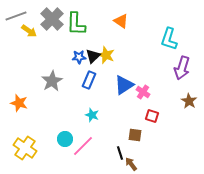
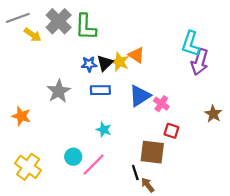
orange triangle: (121, 21) -> (136, 55), moved
purple arrow: (182, 68) -> (200, 62), moved
blue rectangle: (89, 80) -> (100, 90), turned 66
brown square: (135, 135) -> (152, 152), size x1.6

